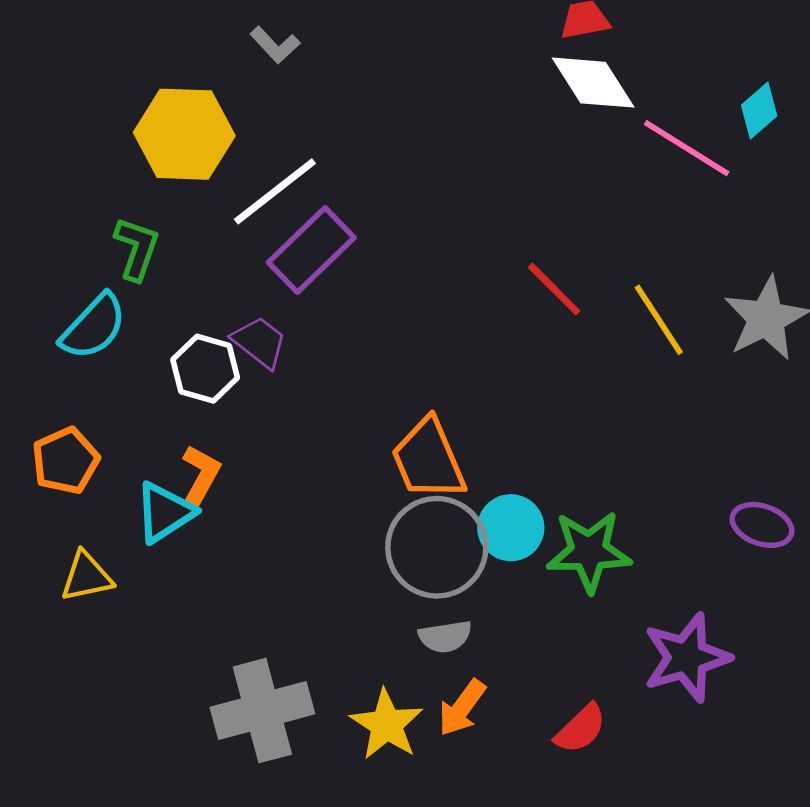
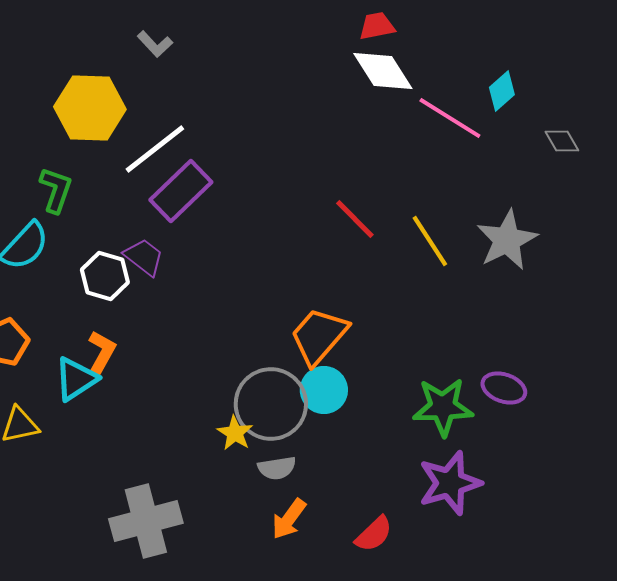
orange trapezoid: (428, 459) -> (319, 336), moved, turned 64
green star: (589, 551) -> (443, 407), moved
yellow star: (387, 725) -> (235, 433), moved, size x0.7

